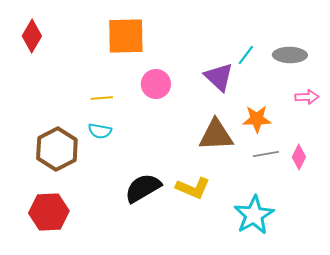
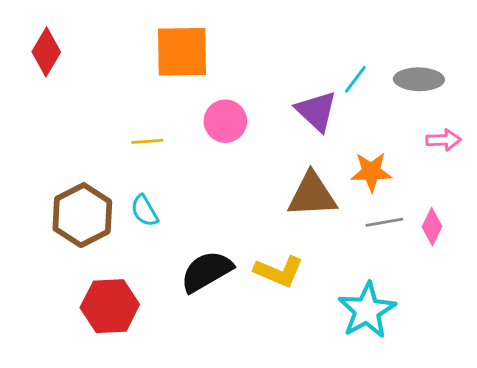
cyan semicircle: (100, 131) -> (144, 211), moved, turned 50
red hexagon: (49, 212) -> (110, 306), moved

